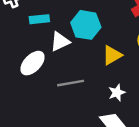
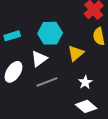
white triangle: (60, 42) -> (39, 59), moved

